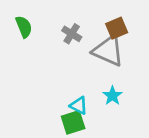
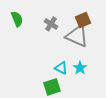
cyan triangle: (79, 106) -> (61, 68), moved

